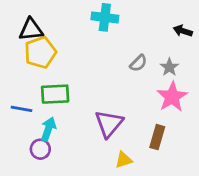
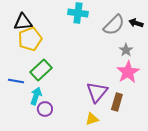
gray semicircle: (138, 63) -> (114, 25), moved, size x1.6
green rectangle: (55, 94) -> (41, 70), turned -40
purple triangle: (109, 124) -> (97, 92), moved
purple circle: (40, 149) -> (45, 109), moved

